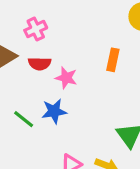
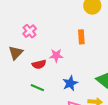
red semicircle: (40, 64) -> (39, 64), moved
blue star: (54, 111) -> (70, 83), moved

